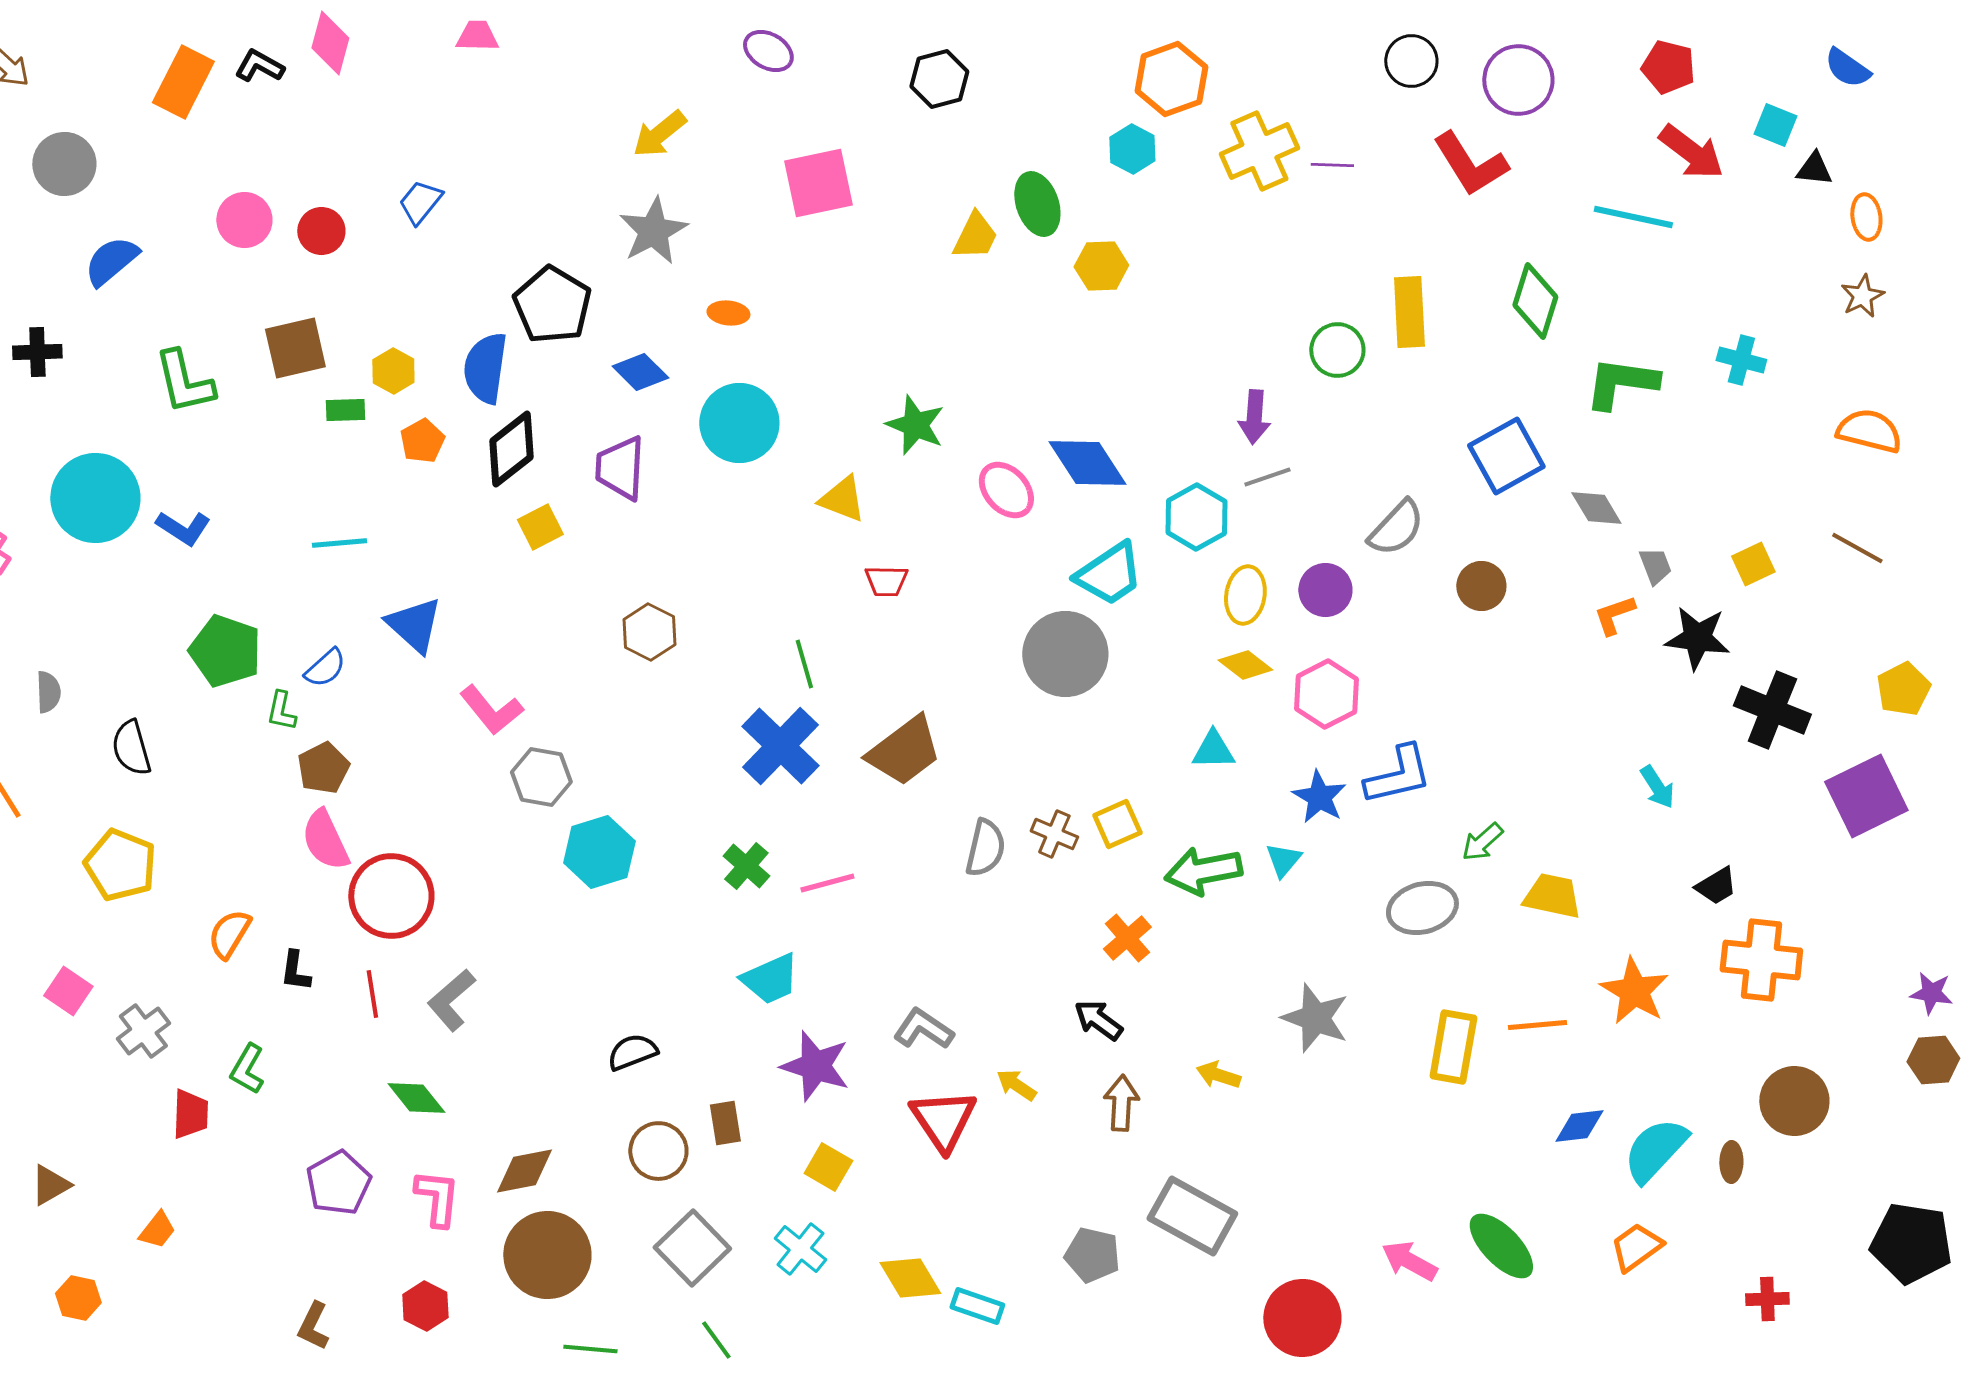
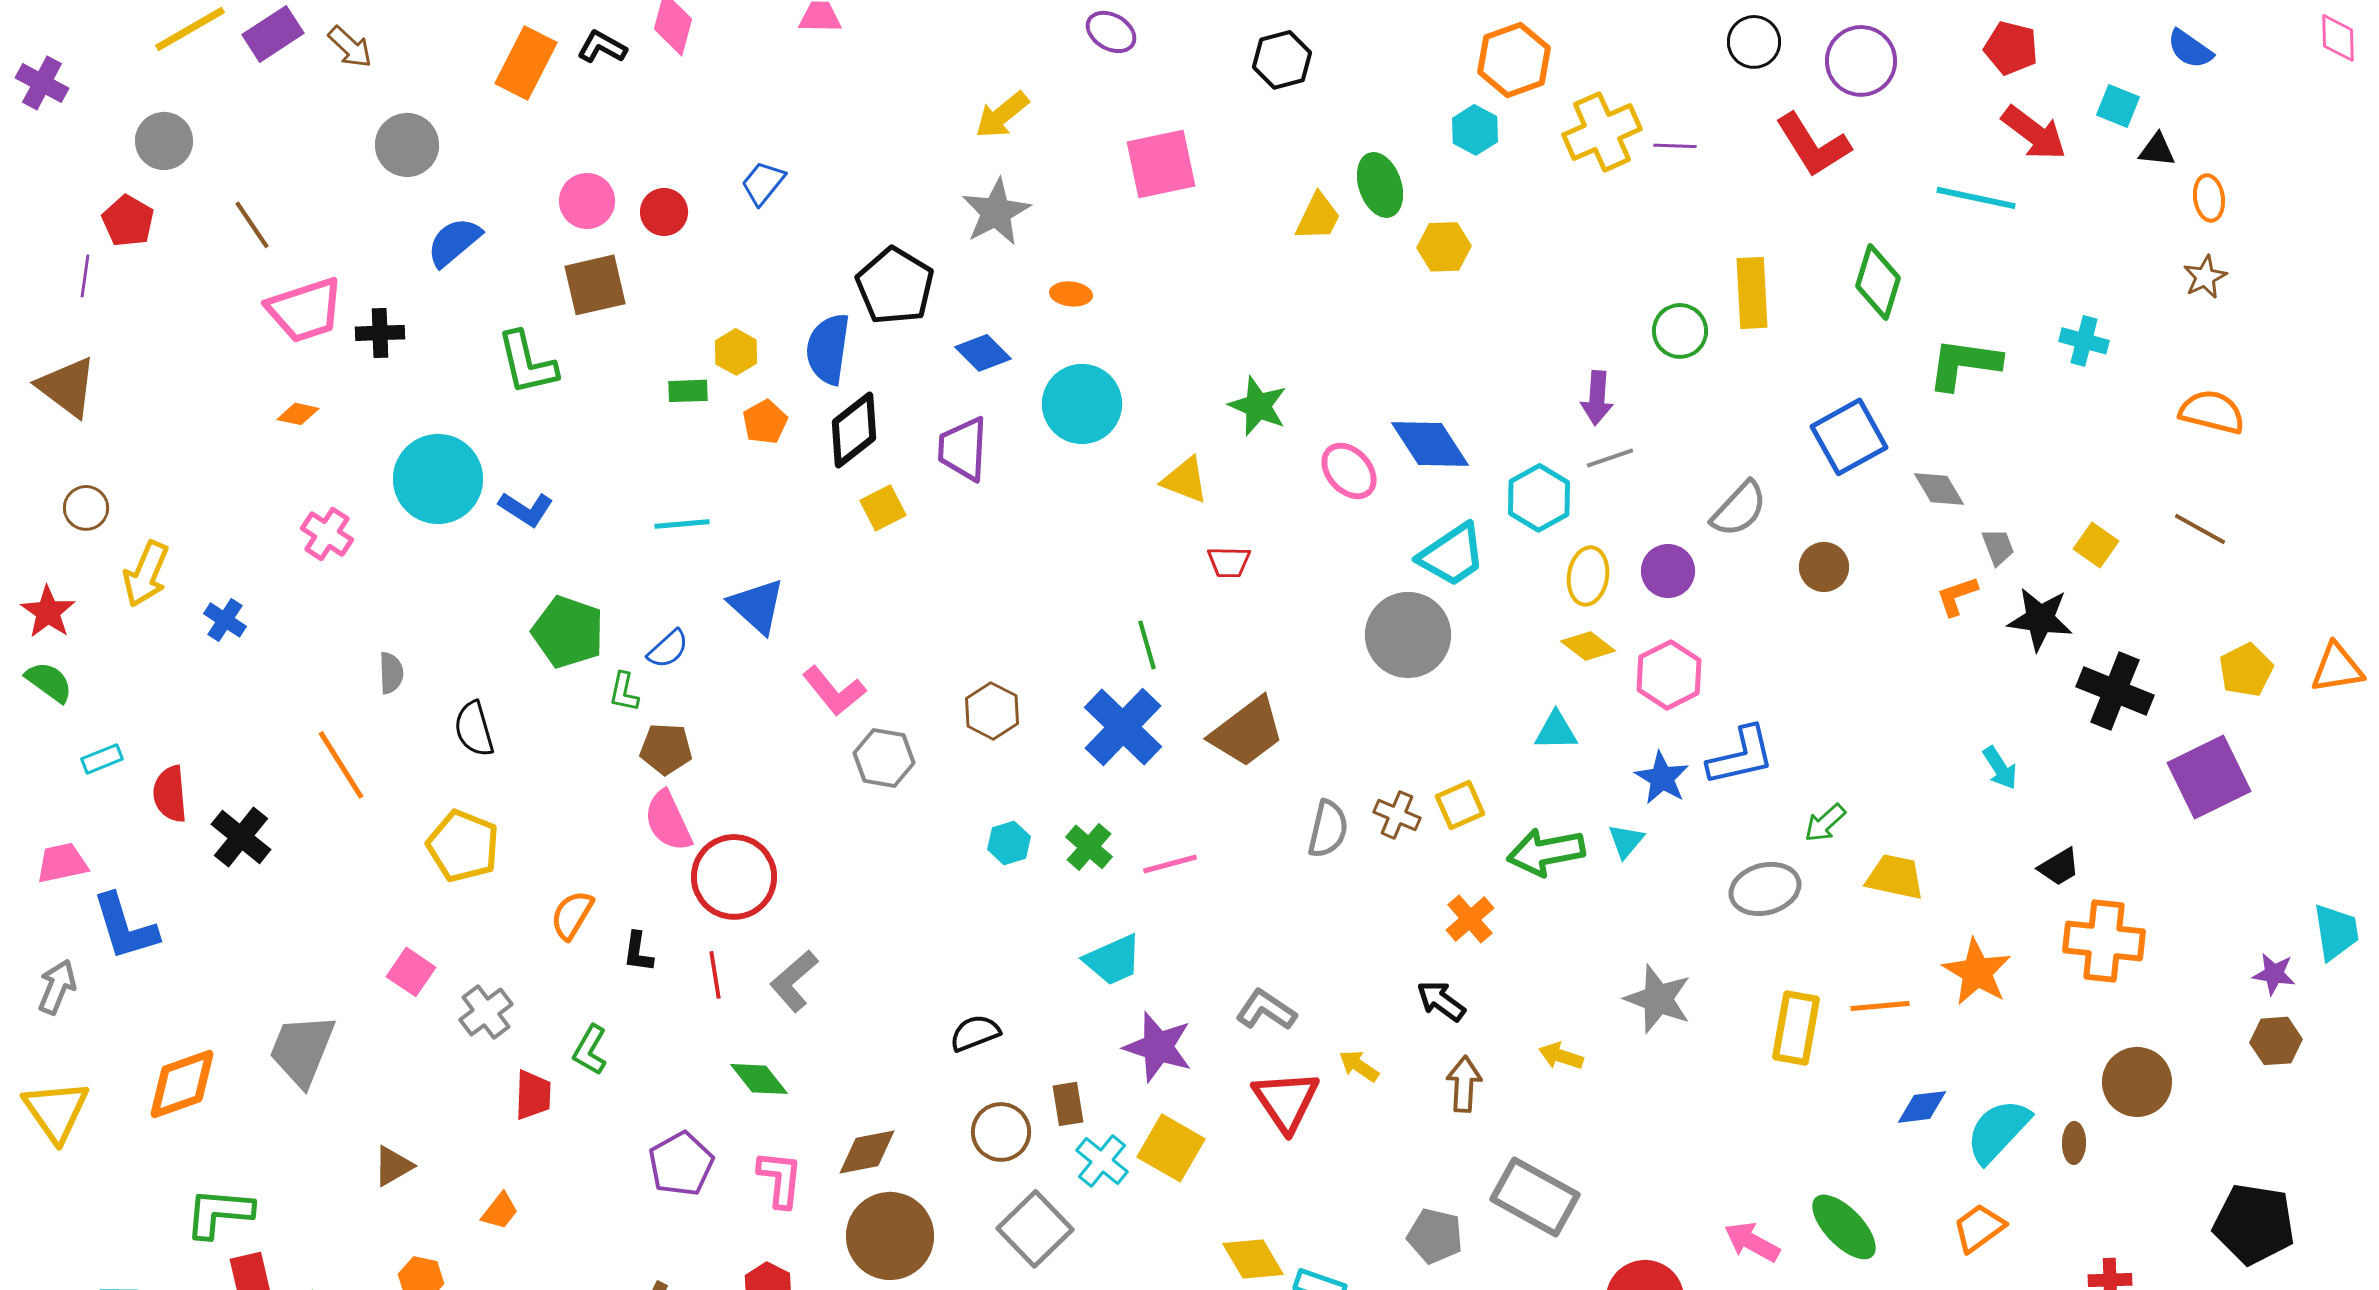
brown square: (295, 348) -> (595, 285), moved
yellow square: (1753, 564) -> (2096, 545), turned -30
brown hexagon: (649, 632) -> (992, 711), moved
brown pentagon: (323, 768) -> (666, 749), turned 30
cyan hexagon: (599, 852) -> (1009, 843), moved, size x0.6
yellow square: (828, 1167) -> (1171, 1148), size x1.4
cyan cross: (800, 1249) -> (1102, 1161), moved

